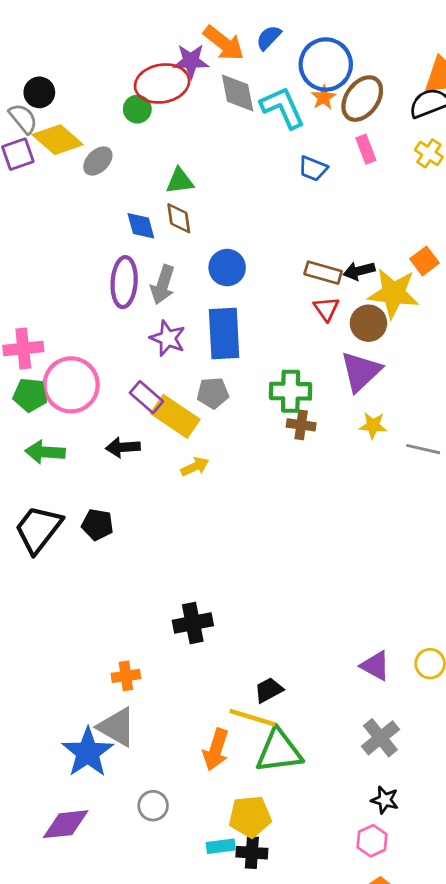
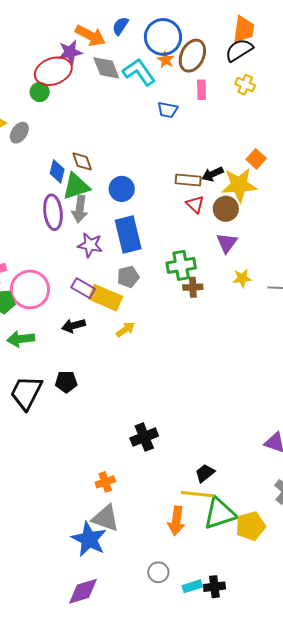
pink rectangle: (366, 149) -> (202, 90), turned 30
green triangle: (180, 181) -> (76, 186), moved, size x1.4
blue diamond: (141, 226) -> (57, 171), turned 40
purple triangle: (361, 372) -> (227, 243), size x0.7
gray circle: (153, 806) -> (158, 572), moved
yellow pentagon: (250, 817) -> (251, 526), moved

